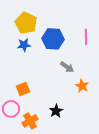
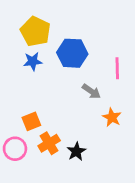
pink line: (86, 37) -> (117, 68), moved
orange cross: (30, 121) -> (49, 143), moved

